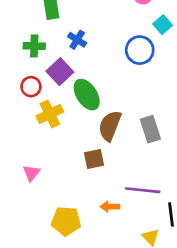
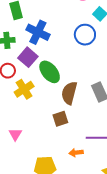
blue cross: (77, 40) -> (38, 32), size x1.6

